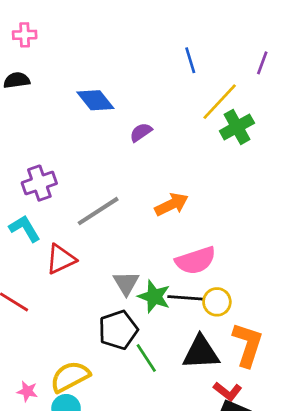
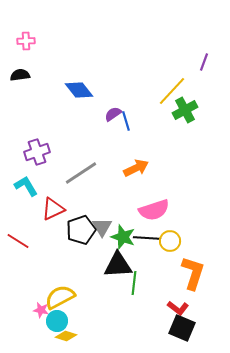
blue line: (190, 60) -> (126, 121), moved
black pentagon: (118, 330) -> (81, 230), moved
black triangle: (201, 353) -> (118, 265), moved
green line: (146, 358) -> (134, 283), moved, turned 40
pink star: (27, 391) -> (41, 310), moved

